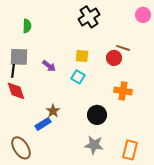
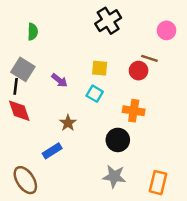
pink circle: (143, 15) -> (167, 30), moved
gray square: (19, 57) -> (23, 69), turned 30
orange cross: (123, 91) -> (134, 111), moved
brown star: (53, 111) -> (68, 123), moved

